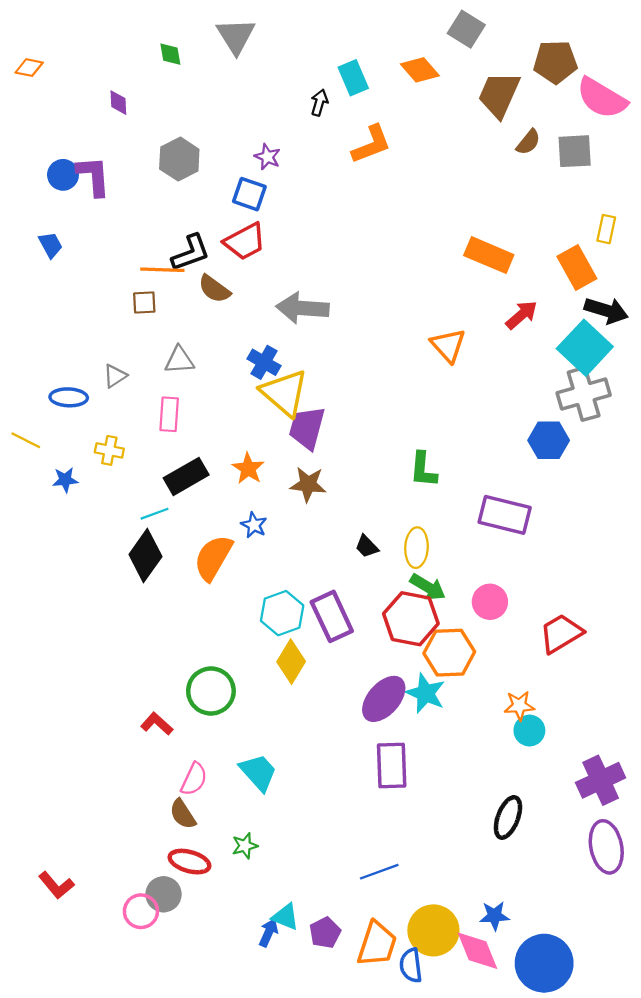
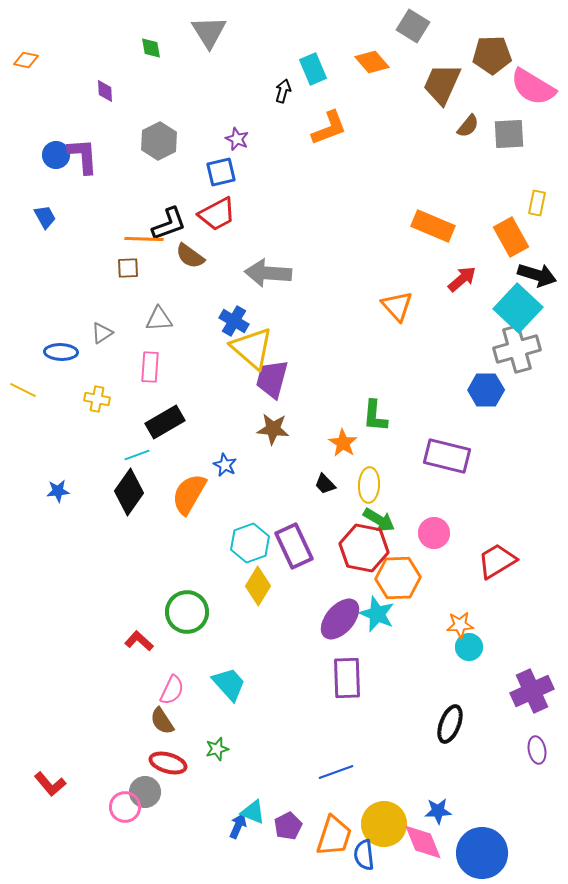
blue square: (249, 194) -> (221, 172), turned -32
orange star: (248, 469) -> (343, 443), moved
blue star: (65, 480) -> (58, 491), moved
purple ellipse: (606, 847) -> (537, 750), size x0.6

